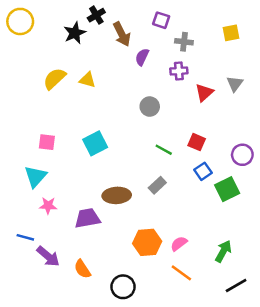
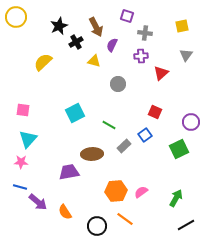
black cross: (96, 15) -> (76, 42), moved
yellow triangle: (87, 80) -> (94, 61), moved
gray triangle: (235, 84) -> (186, 55), moved
pink square: (47, 142) -> (23, 110), moved
green line: (164, 150) -> (109, 125), moved
blue square: (203, 171) -> (145, 135), moved
pink star: (48, 206) -> (21, 162), moved
orange line: (181, 273) -> (125, 219), moved

